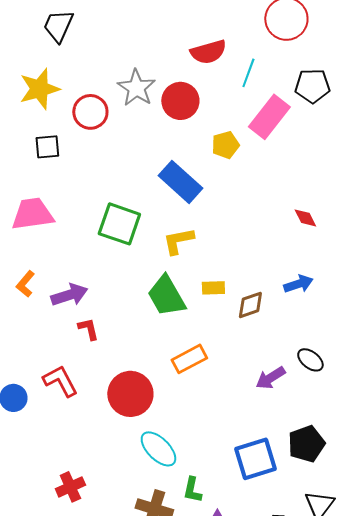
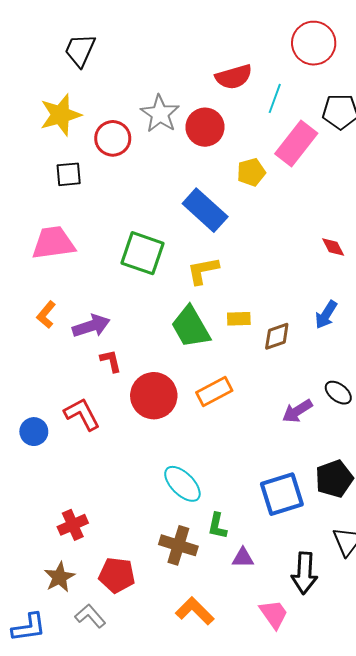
blue arrow: (298, 284) -> (326, 315), turned 140
red circle: (130, 394) -> (154, 396), moved
red cross: (70, 487) -> (73, 525), moved

